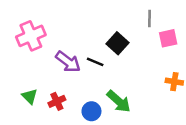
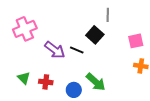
gray line: (150, 19) -> (108, 15), moved
pink square: (168, 38) -> (136, 41), moved
red cross: (57, 101) -> (46, 82), turned 32

